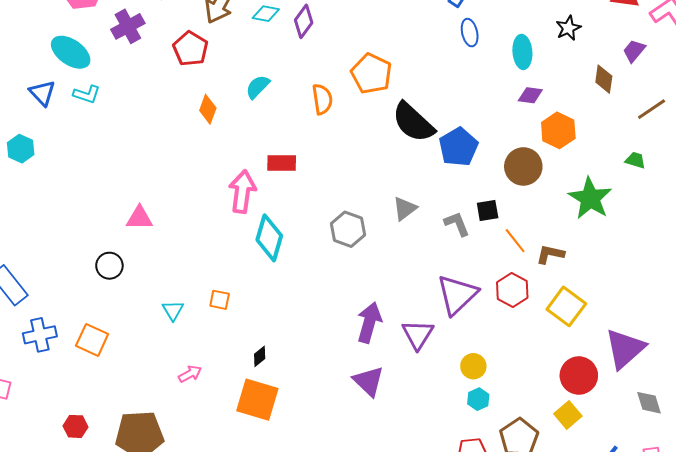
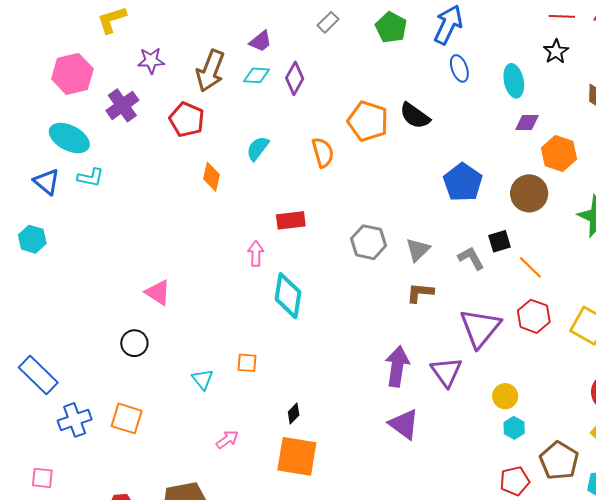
black semicircle: (413, 122) -> (415, 116), moved, size x0.7
pink arrow: (242, 192) -> (256, 254), size x0.6
pink triangle: (139, 218) -> (158, 292), turned 40
gray hexagon: (348, 229) -> (369, 242), moved
brown L-shape: (550, 254) -> (420, 293), moved

